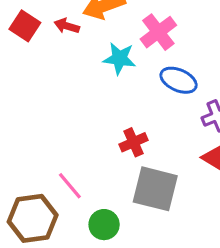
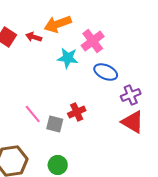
pink line: (70, 186) -> (33, 114), moved
gray square: (155, 189) -> (55, 124), moved, size x0.6

